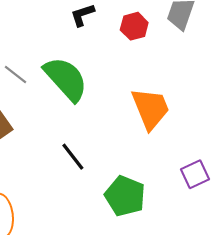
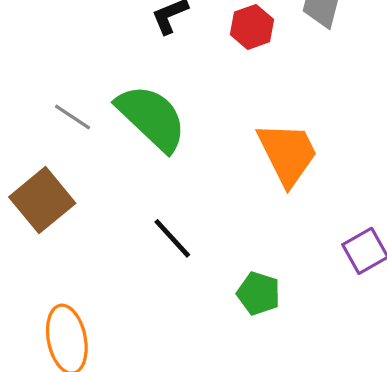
green pentagon: (125, 196) -> (259, 293), size x0.7

